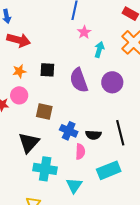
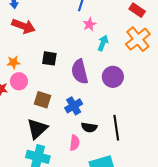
orange star: (19, 71) -> (13, 62), moved
blue cross: (69, 131) -> (74, 106), moved, turned 30
black triangle: (29, 143) -> (37, 129), moved

